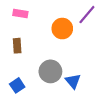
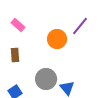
pink rectangle: (20, 13) -> (18, 25), turned 32

